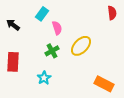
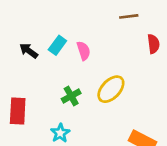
black arrow: (13, 25) -> (29, 51), moved
pink semicircle: (57, 28) -> (84, 51), moved

